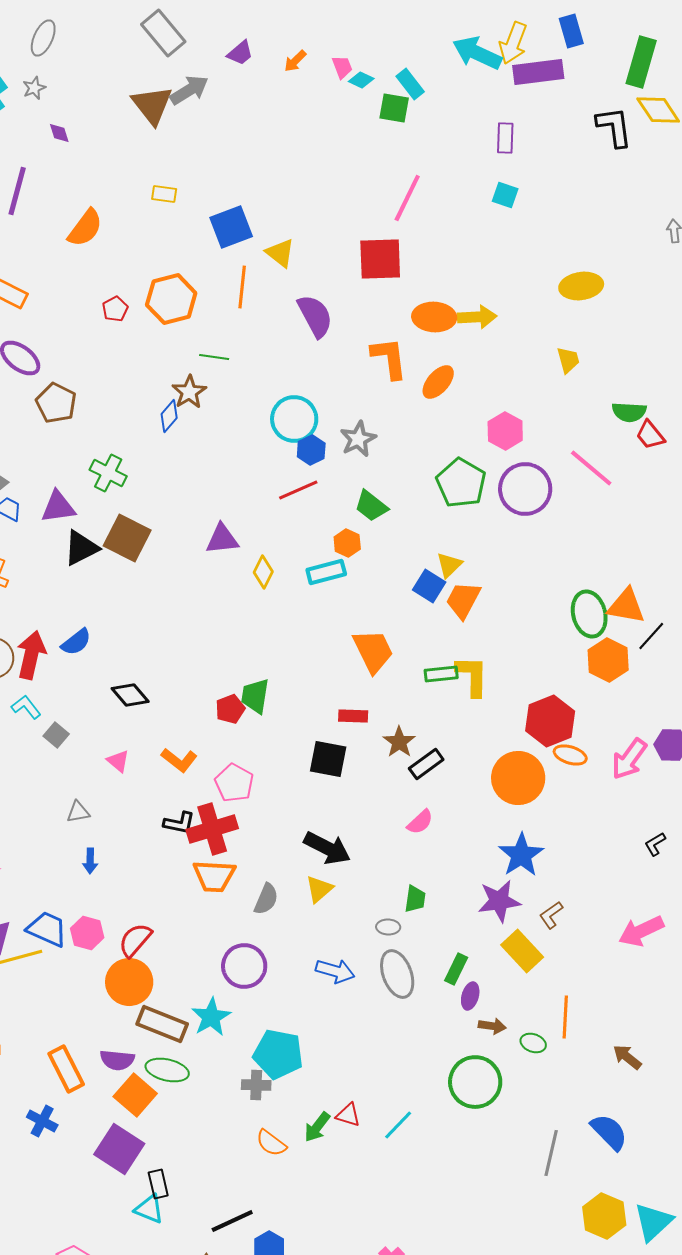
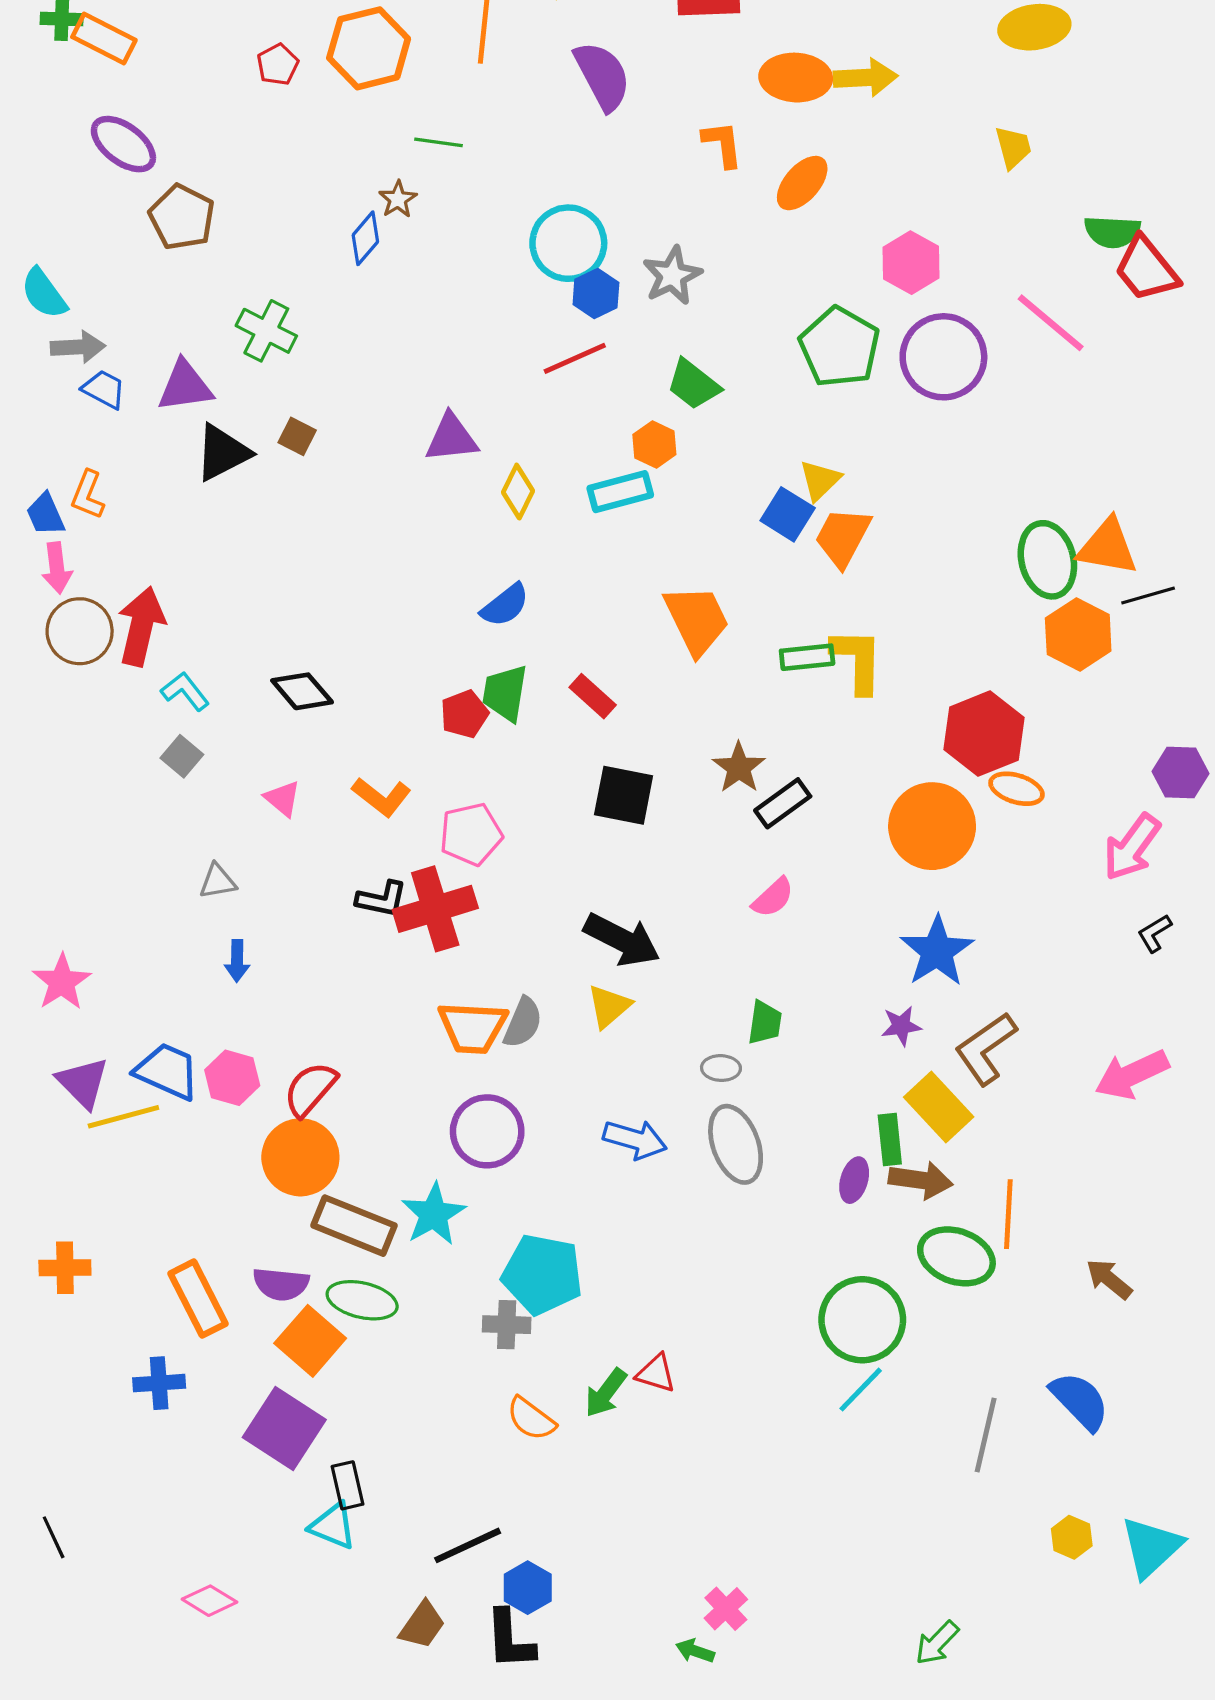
orange L-shape: (389, 358) -> (723, 144), size x0.7
brown star: (189, 392) -> (398, 199), size x0.7
red trapezoid: (650, 435) -> (1146, 269), size x1.4
brown square: (127, 538) -> (297, 436), size x0.5
black line: (651, 636) -> (1148, 596), turned 32
blue semicircle: (76, 642) -> (505, 605), moved
cyan L-shape: (26, 707) -> (185, 691), moved
red rectangle: (353, 716) -> (593, 696), moved, turned 40
pink arrow: (629, 759) -> (1132, 847), moved
pink pentagon: (234, 783) -> (471, 834), turned 30
orange trapezoid: (214, 876) -> (473, 1027), moved
purple star: (499, 901) -> (901, 1026), size x0.6
brown L-shape: (551, 915) -> (986, 1049), size x1.6
green rectangle: (456, 969) -> (890, 1139), moved, turned -32
brown arrow: (492, 1026) -> (921, 1180), moved, size x1.4
green ellipse: (533, 1043) -> (956, 1256), size x1.8
blue cross: (42, 1121) -> (159, 1383), turned -32
cyan line: (398, 1125) -> (861, 1390), moved
yellow hexagon: (604, 1216) -> (1072, 1537), size x0.6

